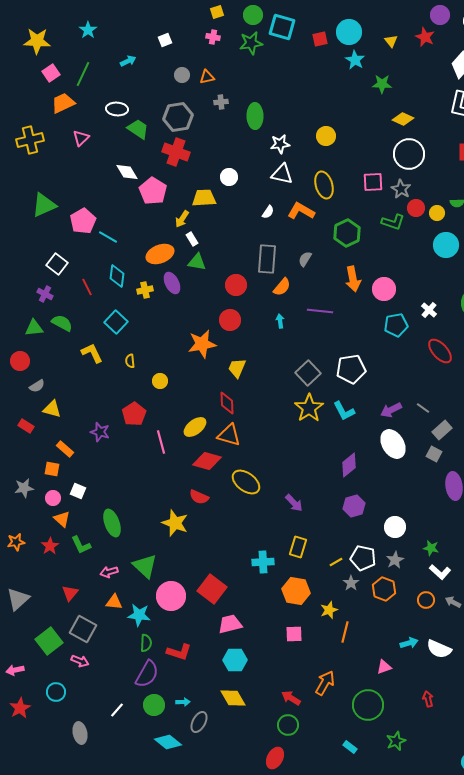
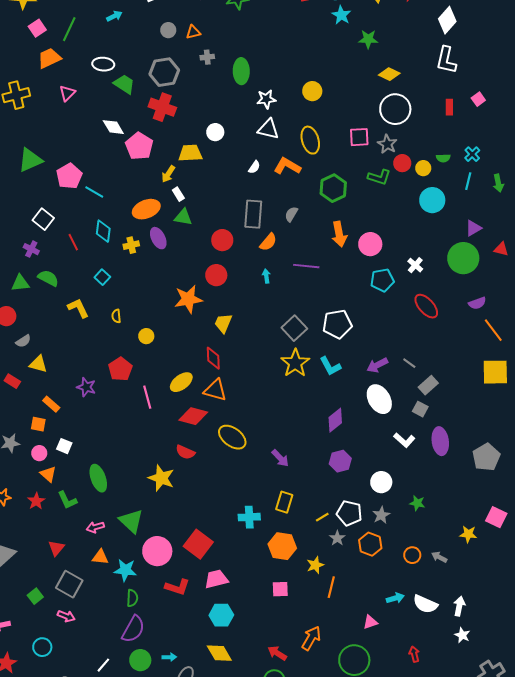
cyan square: (116, 322) -> (102, 277), size x0.7
white L-shape: (440, 572) -> (404, 440), moved
green square: (49, 641) -> (35, 596), size x0.6
red L-shape: (179, 652) -> (177, 587), moved

